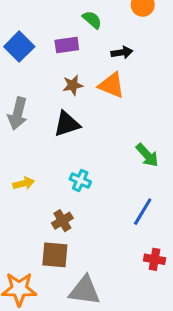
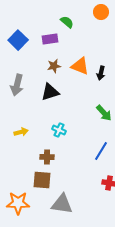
black arrow: (122, 52) -> (101, 73), moved, turned 112
brown cross: (62, 221) -> (47, 157), turned 32

